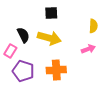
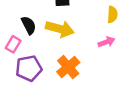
orange cross: (56, 70) -> (68, 67), turned -36
purple pentagon: (23, 71) -> (29, 68), turned -30

